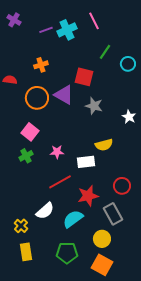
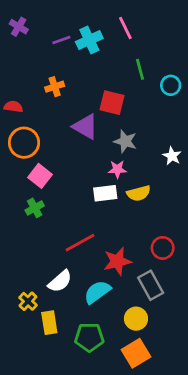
green line: (105, 52) -> (140, 69), turned -49
orange circle: (37, 98) -> (24, 143), moved
pink star: (57, 152) -> (117, 169), moved
white rectangle: (86, 162) -> (105, 193), moved
yellow rectangle: (26, 252) -> (49, 323), moved
orange square: (102, 265) -> (136, 353), turned 30

